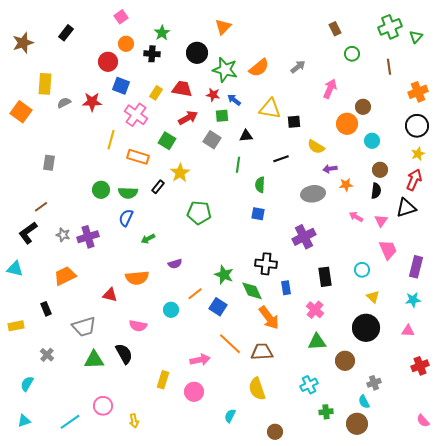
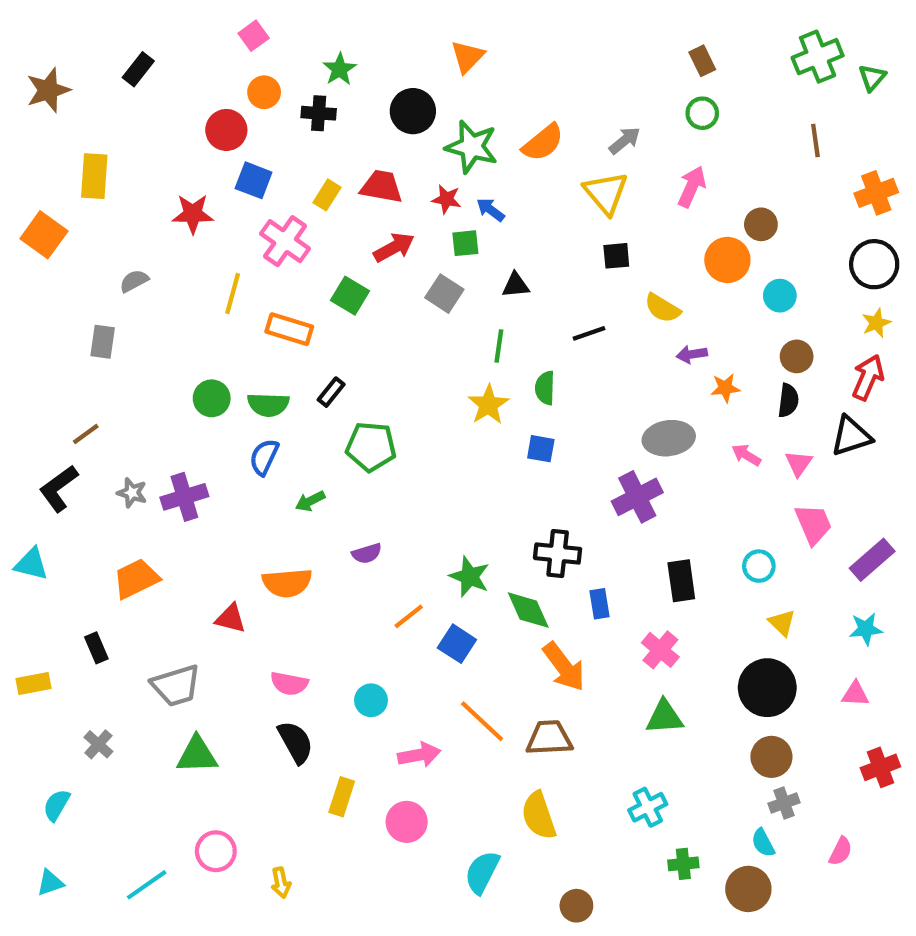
green circle: (352, 54) -> (702, 113), moved
gray semicircle: (64, 103) -> (134, 281), moved
yellow triangle: (270, 109) -> (606, 193), moved, turned 40
yellow star: (180, 173) -> (488, 405), moved
gray ellipse: (313, 194) -> (669, 438), moved
green pentagon: (199, 213) -> (371, 447), moved
purple rectangle: (416, 267) -> (872, 560), turned 35
cyan circle: (171, 310) -> (371, 700), moved
black semicircle: (124, 354) -> (296, 742), moved
brown circle: (345, 361) -> (771, 757), moved
cyan semicircle: (230, 416) -> (482, 872), size x1.5
pink semicircle: (423, 421) -> (841, 851), moved, turned -112

